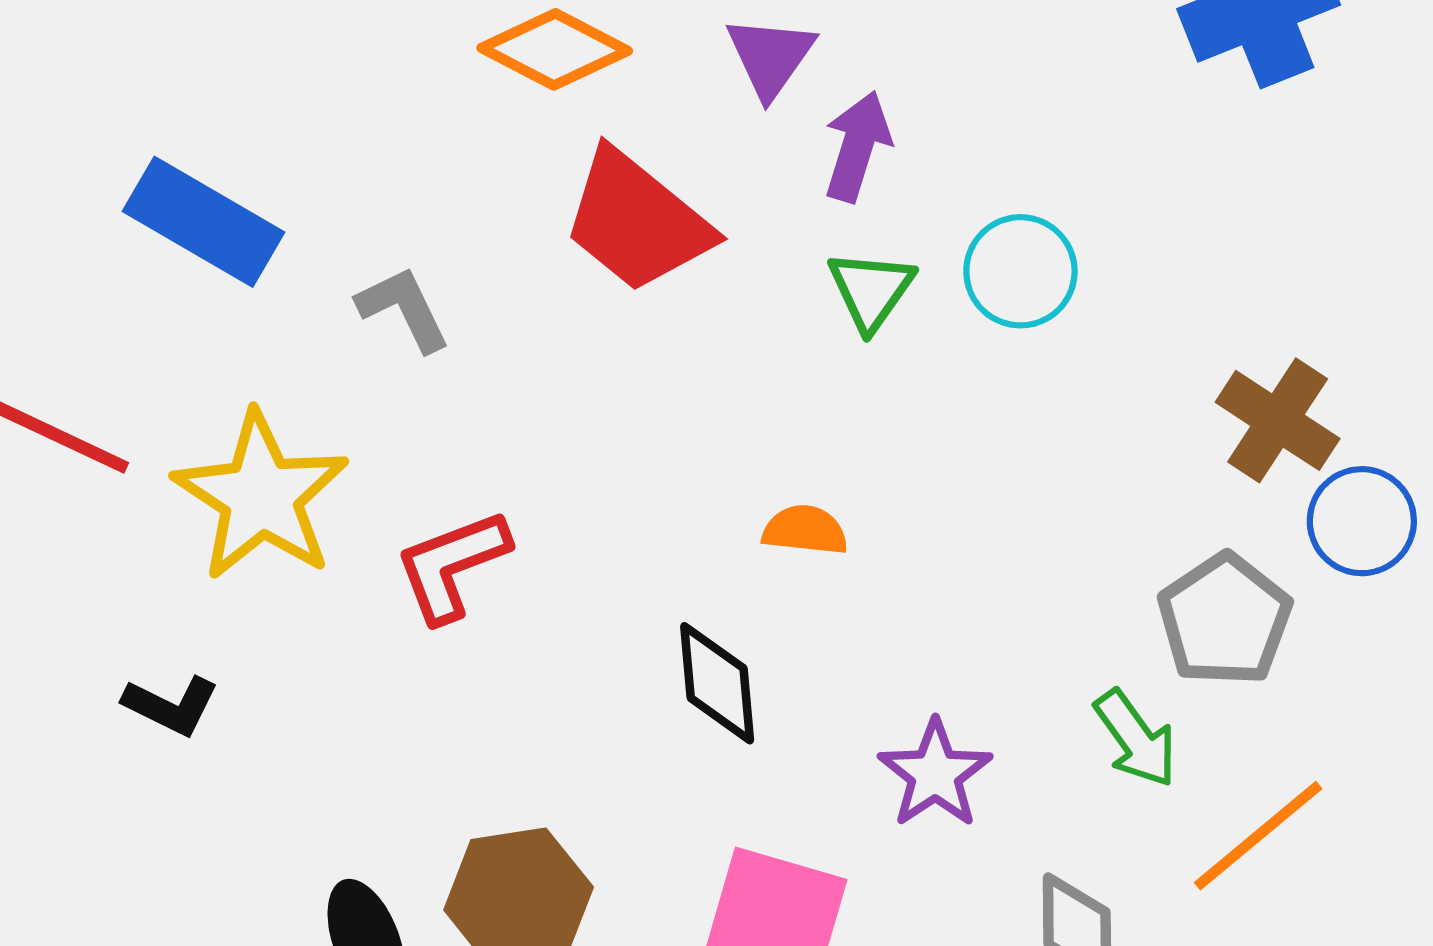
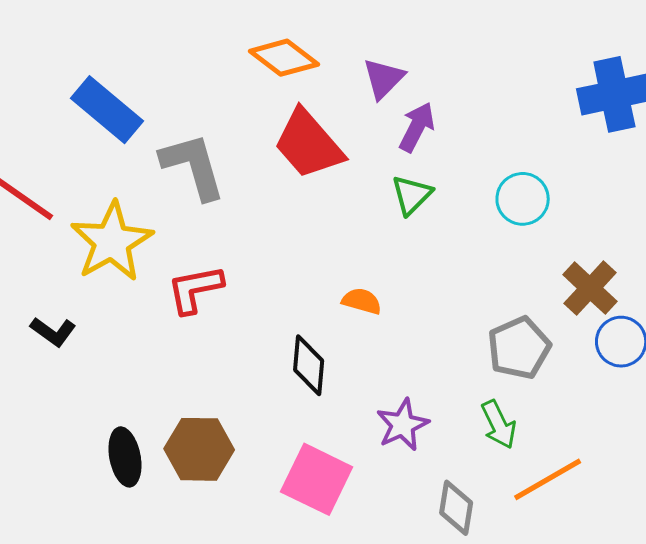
cyan circle: (1020, 271) -> (523, 199), moved
gray L-shape: (404, 309) -> (193, 166), size x1.6
gray pentagon: (1225, 620) -> (519, 348), moved

